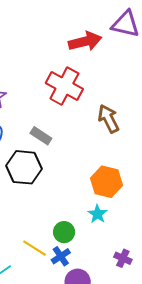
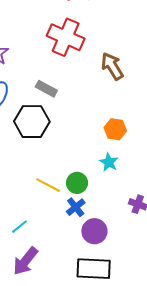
orange hexagon: (106, 182) -> (115, 129), size x0.7
yellow line: (35, 248) -> (48, 185), moved

